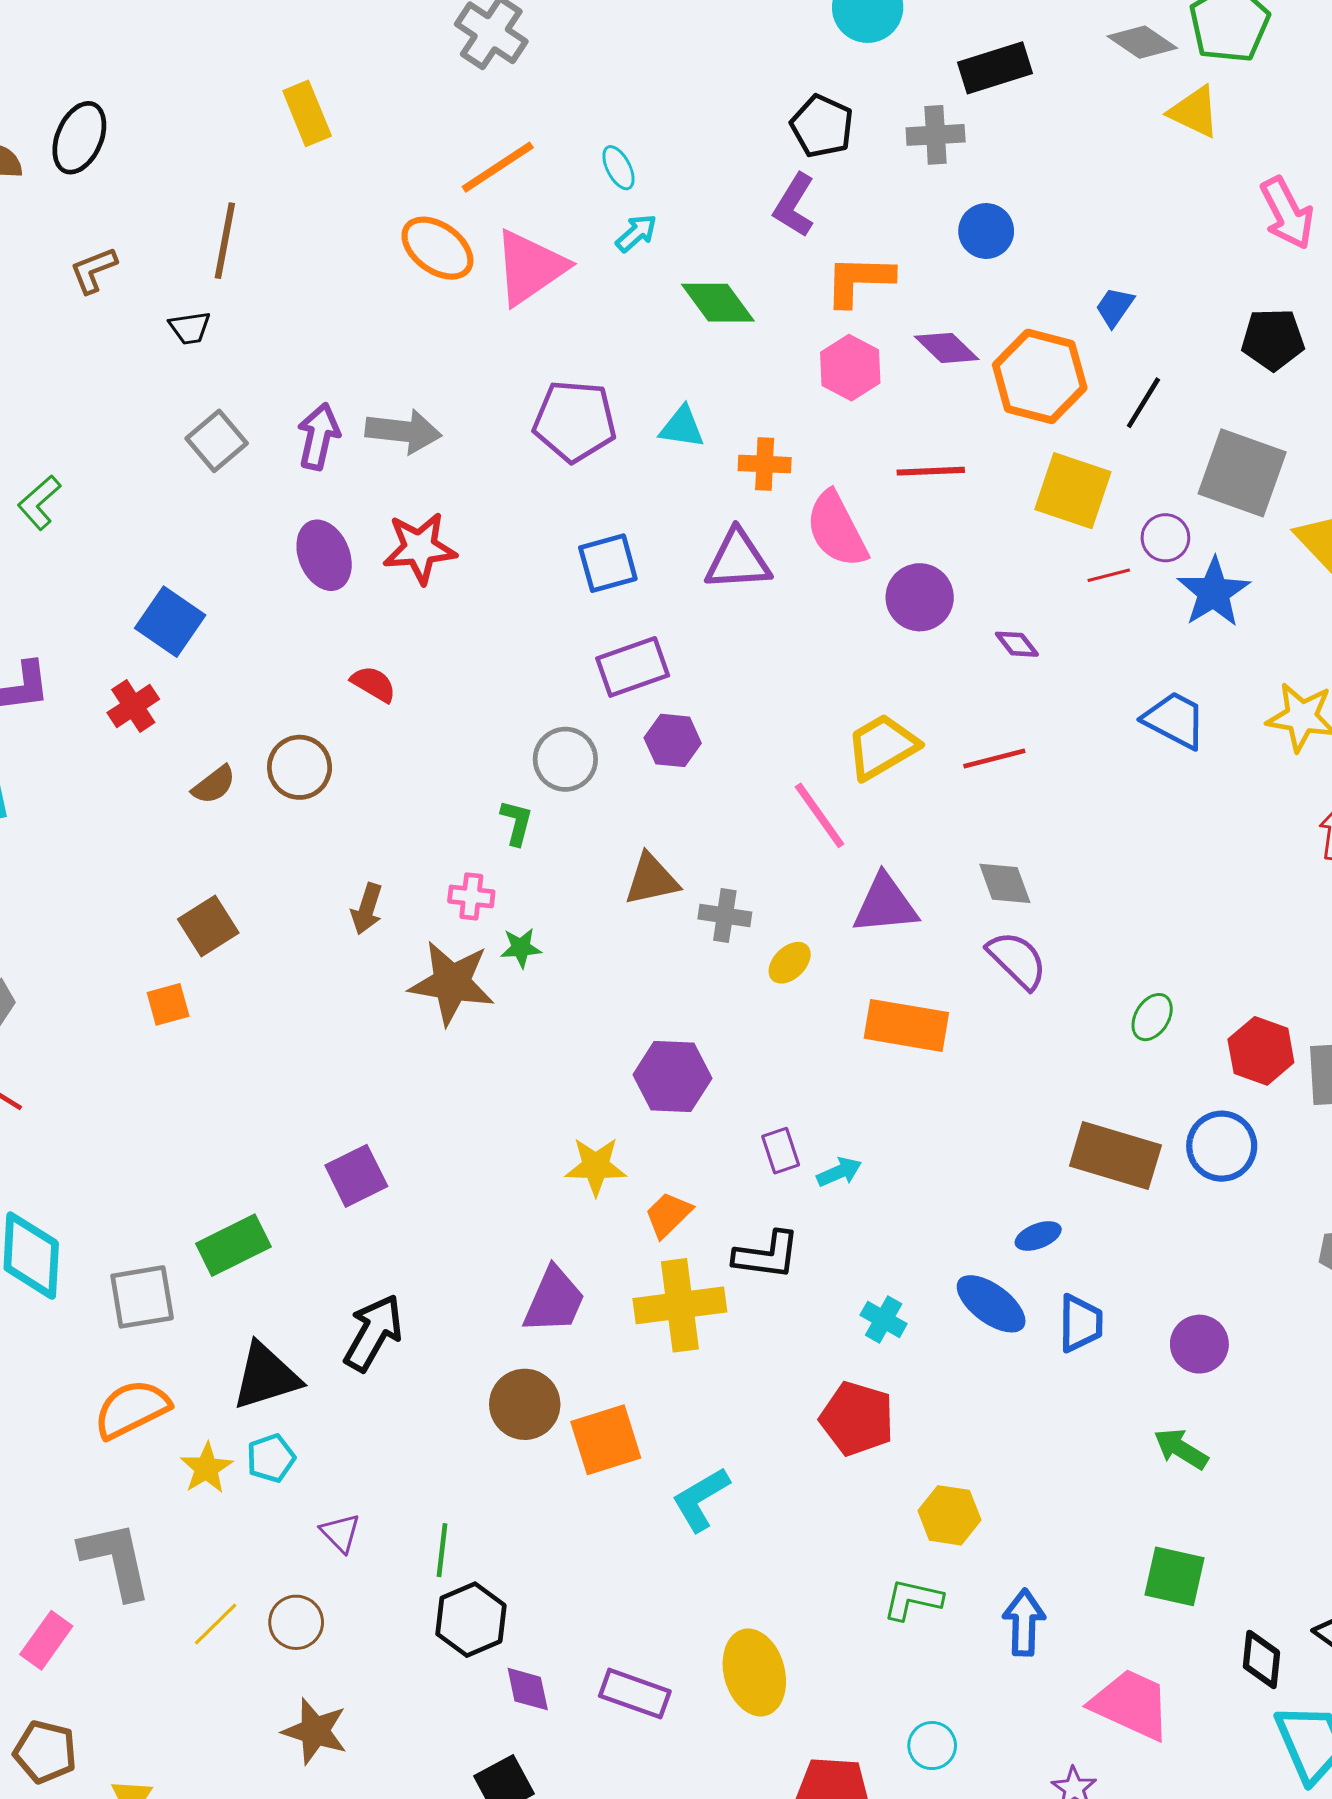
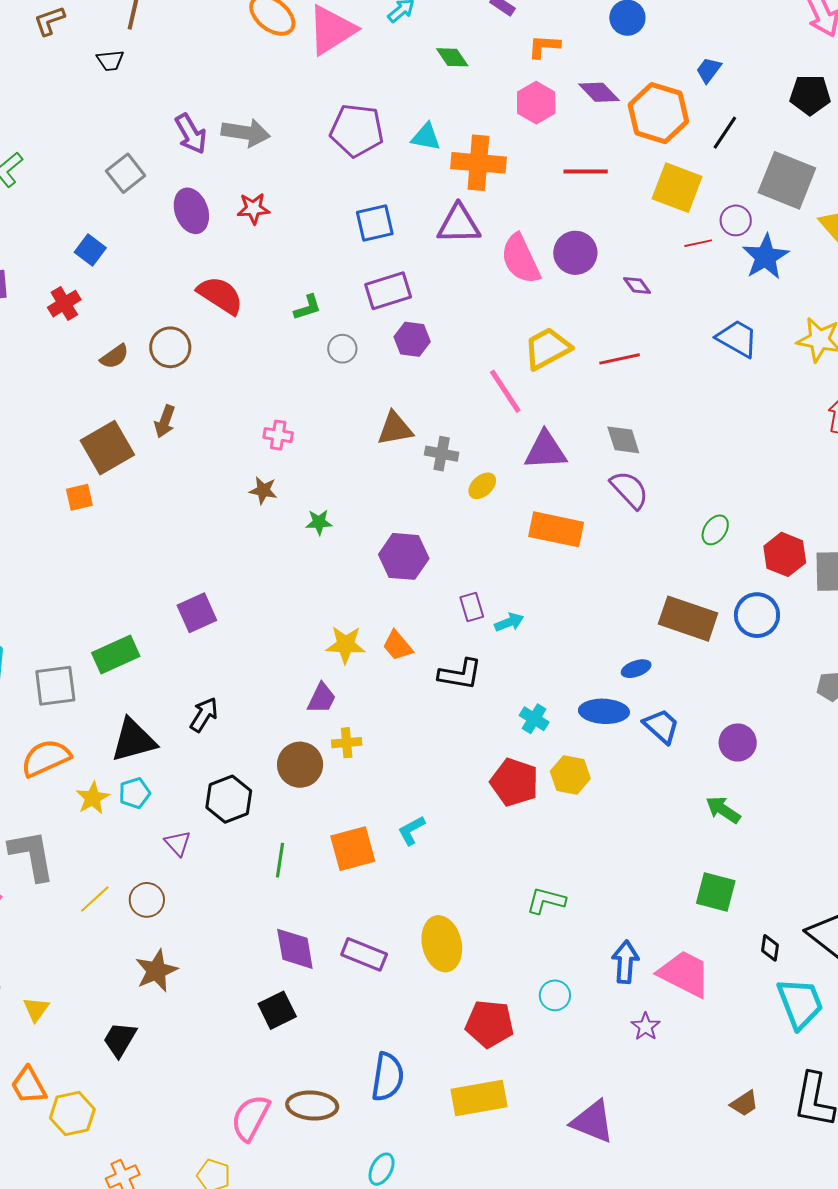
orange L-shape: (859, 280) -> (544, 46), size x0.7
green diamond: (718, 303) -> (452, 57), size x0.7
purple arrow: (319, 436) -> (191, 134), turned 135
gray square: (217, 441) -> (126, 173), moved
orange cross: (765, 464) -> (478, 163), size x1.6
pink semicircle: (837, 529) -> (520, 259), moved
red star: (420, 548) -> (253, 209), size x0.7
blue square: (170, 622) -> (90, 250), size x0.7
red semicircle: (374, 684) -> (220, 295), size x1.6
gray circle: (565, 759) -> (342, 349), size x0.7
green L-shape: (516, 823) -> (307, 307), moved, turned 56
brown arrow: (367, 909) -> (165, 421), moved
brown square: (208, 926) -> (107, 448), size x1.4
green star: (521, 948) -> (319, 522), moved
brown star: (452, 983) -> (263, 490), size x0.5
yellow star: (596, 1166) -> (346, 645), moved
orange trapezoid: (668, 1215) -> (398, 646), turned -88
purple trapezoid: (554, 1300) -> (322, 698), size x0.7
blue ellipse: (991, 1304) -> (604, 711), turned -36
yellow cross: (680, 1305) -> (347, 743), moved, size x0.5
blue trapezoid: (1080, 1323) -> (661, 726), turned -51
black arrow: (373, 1333) -> (204, 715), size x0.7
orange square: (606, 1440) -> (353, 849), moved
cyan L-shape: (701, 1499) -> (411, 830), size x0.7
yellow hexagon: (949, 1515) -> (570, 775), moved
green line: (442, 1550) -> (280, 860), moved
black hexagon: (471, 1620) -> (229, 799), moved
blue arrow: (1024, 1622) -> (625, 962), moved
black diamond: (1261, 1659) -> (770, 948), size x0.7
purple diamond: (528, 1689) -> (295, 949), size x1.4
brown star: (315, 1731) -> (156, 971), turned 30

